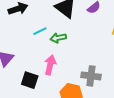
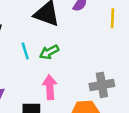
cyan line: (40, 31) -> (25, 51), turned -64

